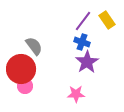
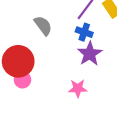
gray semicircle: (34, 46) -> (43, 26), moved

